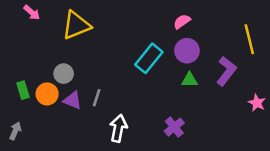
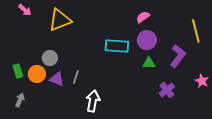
cyan rectangle: (149, 58) -> (117, 46), turned 55
purple cross: (174, 127) -> (167, 90), moved
gray arrow: (15, 131) -> (20, 100), moved

